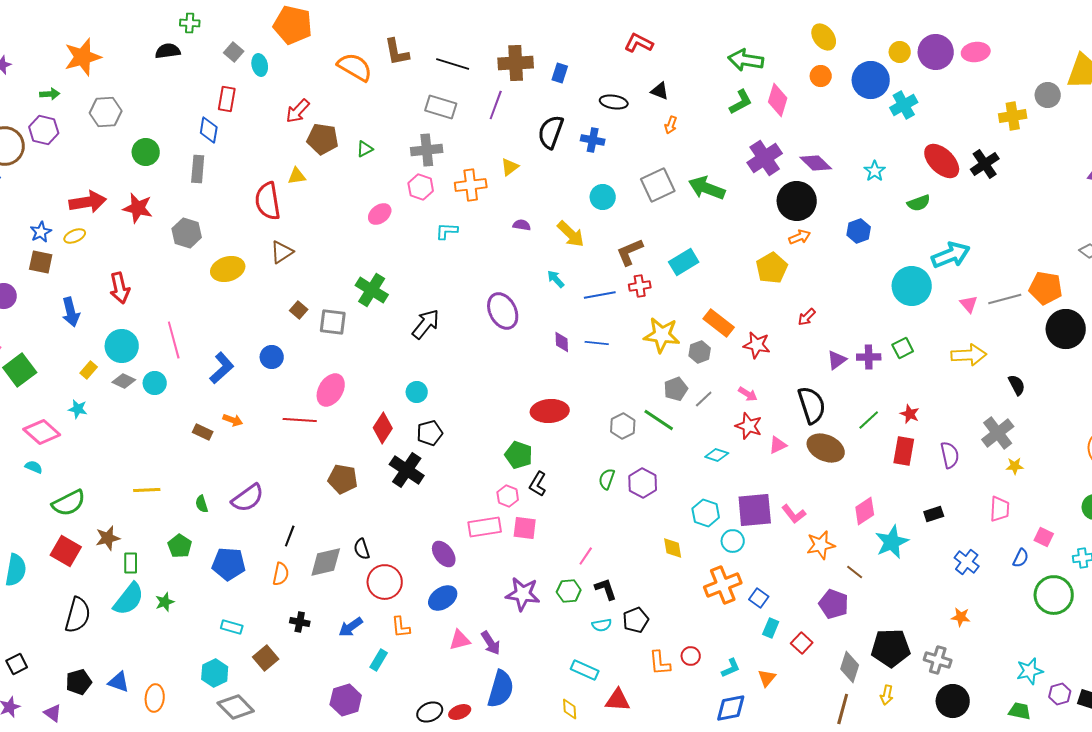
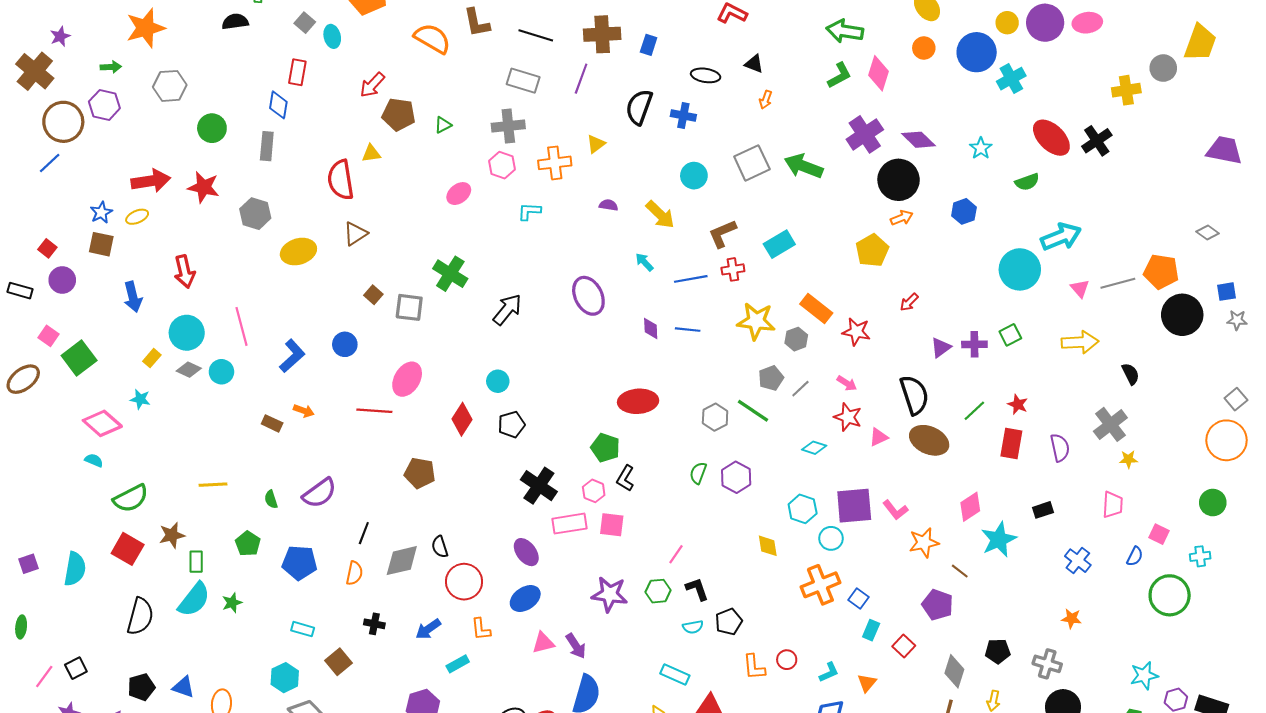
black cross: (407, 470) -> (539, 486), moved
black pentagon: (891, 648) -> (998, 651), size x0.6
cyan rectangle: (379, 660) -> (458, 664), turned 30

